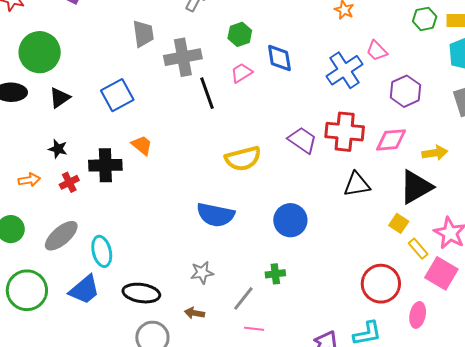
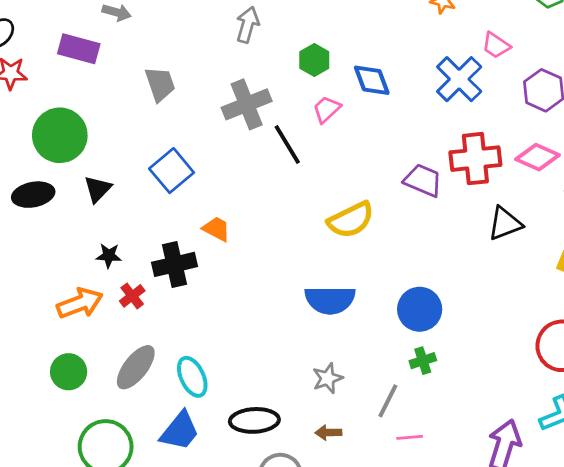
gray trapezoid: (143, 34) -> (160, 84), moved
pink diamond: (391, 140) -> (538, 157), turned 40
orange arrow: (29, 180) -> (80, 303), size x1.6
blue circle: (290, 220) -> (420, 309), moved

